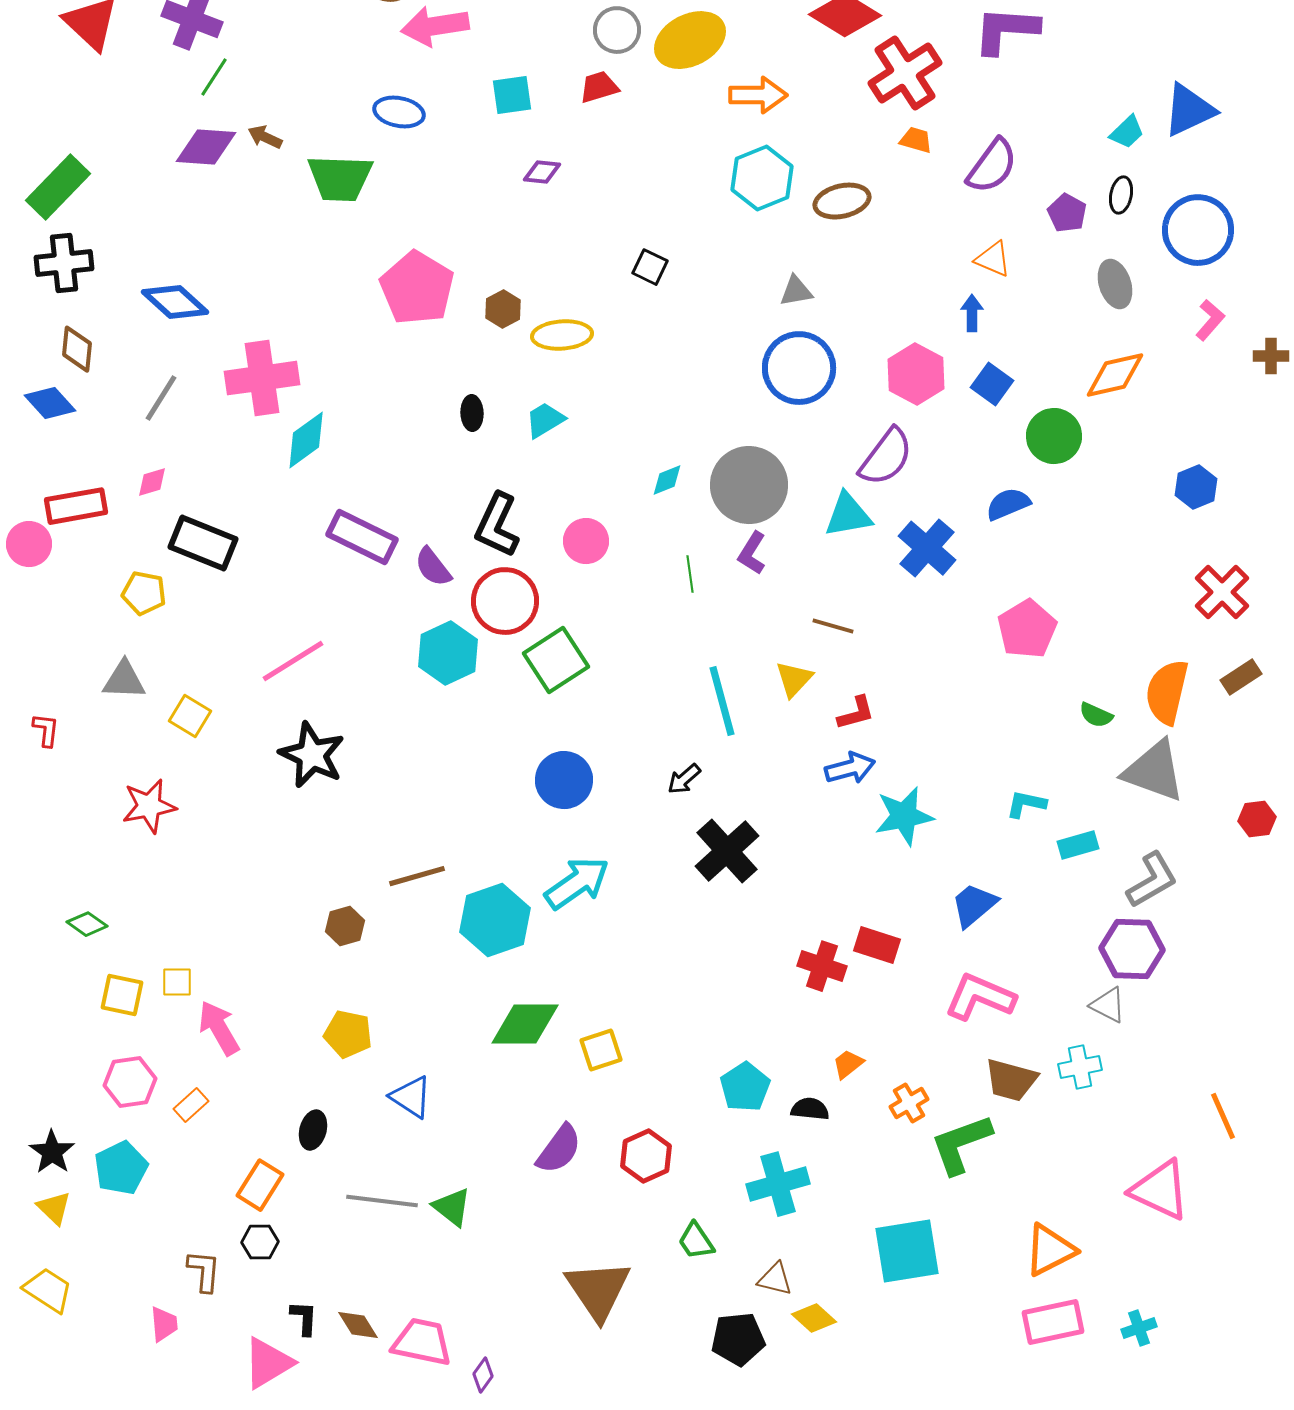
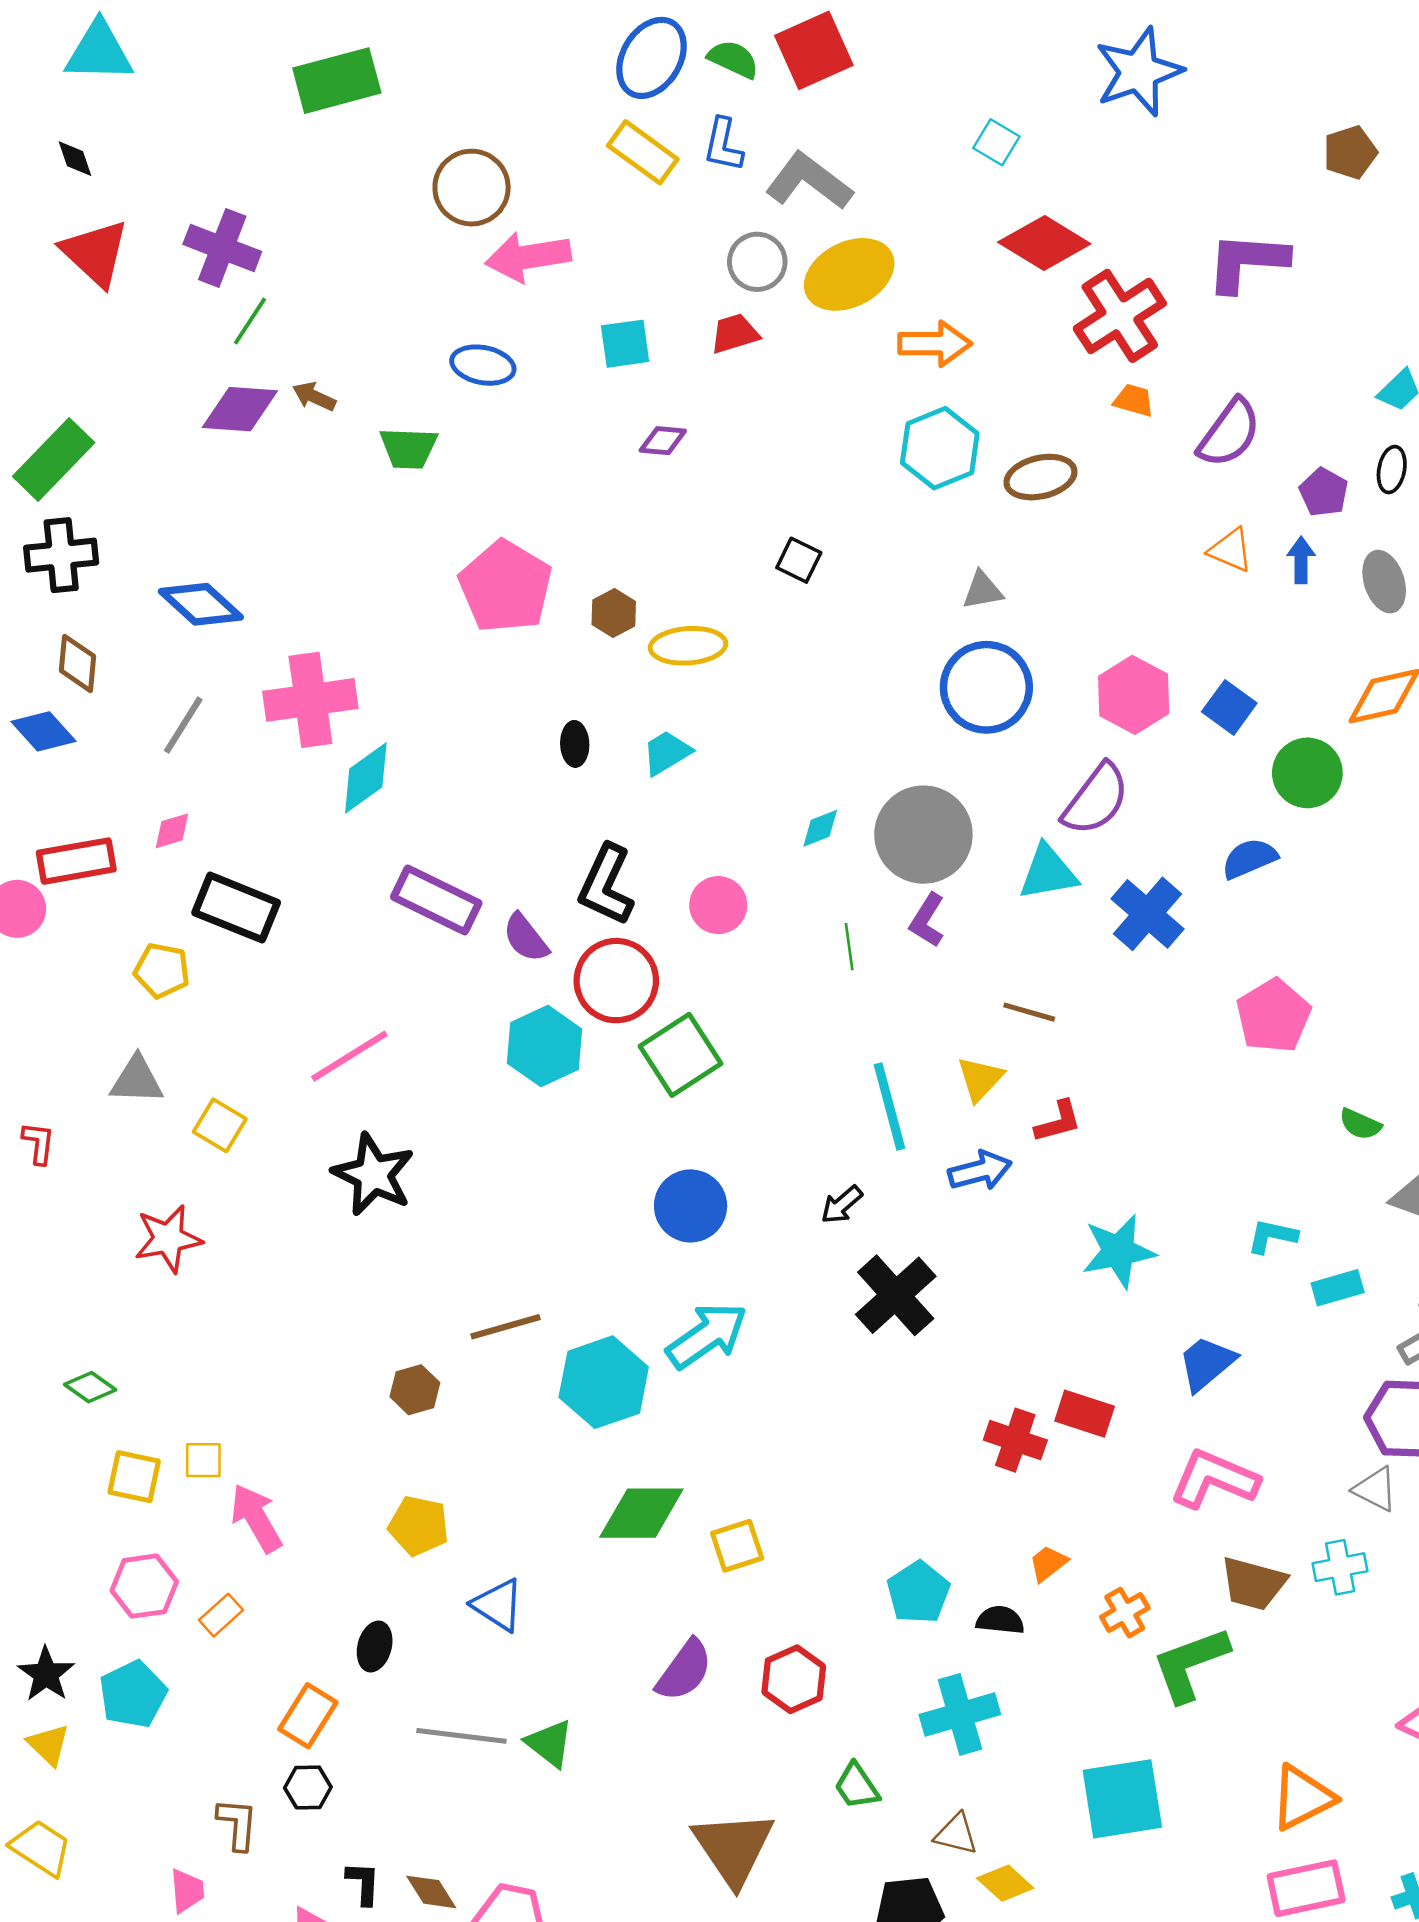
green trapezoid: (340, 178) -> (409, 448), size x0.7
blue arrow: (972, 313) -> (1301, 560), moved
blue arrow: (850, 768) -> (980, 1171), moved

